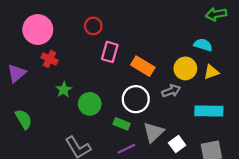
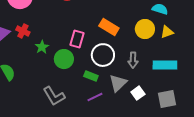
pink rectangle: (110, 52) -> (77, 39), moved
red cross: (50, 59) -> (23, 31), moved
gray arrow: (171, 91) -> (133, 60), moved, turned 112

